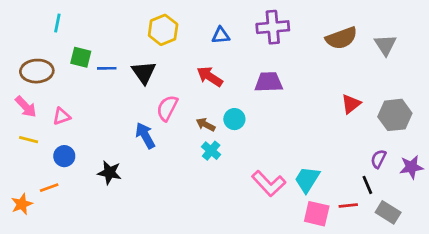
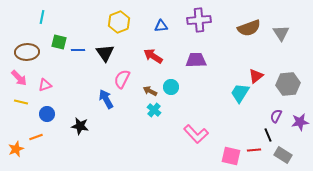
cyan trapezoid: (307, 179) -> (240, 93), moved

